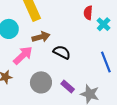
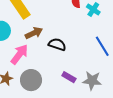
gray circle: (41, 82) -> (31, 80), moved

